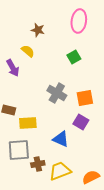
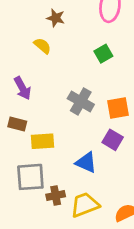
purple arrow: (13, 68) -> (23, 88), moved

